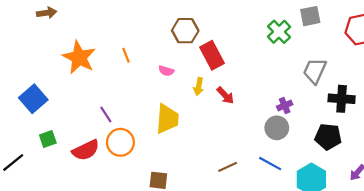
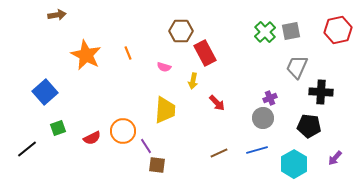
gray square: (310, 16) -> (291, 31), moved
red arrow: (225, 95) -> (217, 103), moved
purple line: (106, 114) -> (146, 146), moved
red semicircle: (86, 150) -> (92, 138), size x0.7
blue line: (270, 164) -> (257, 150), turned -45

